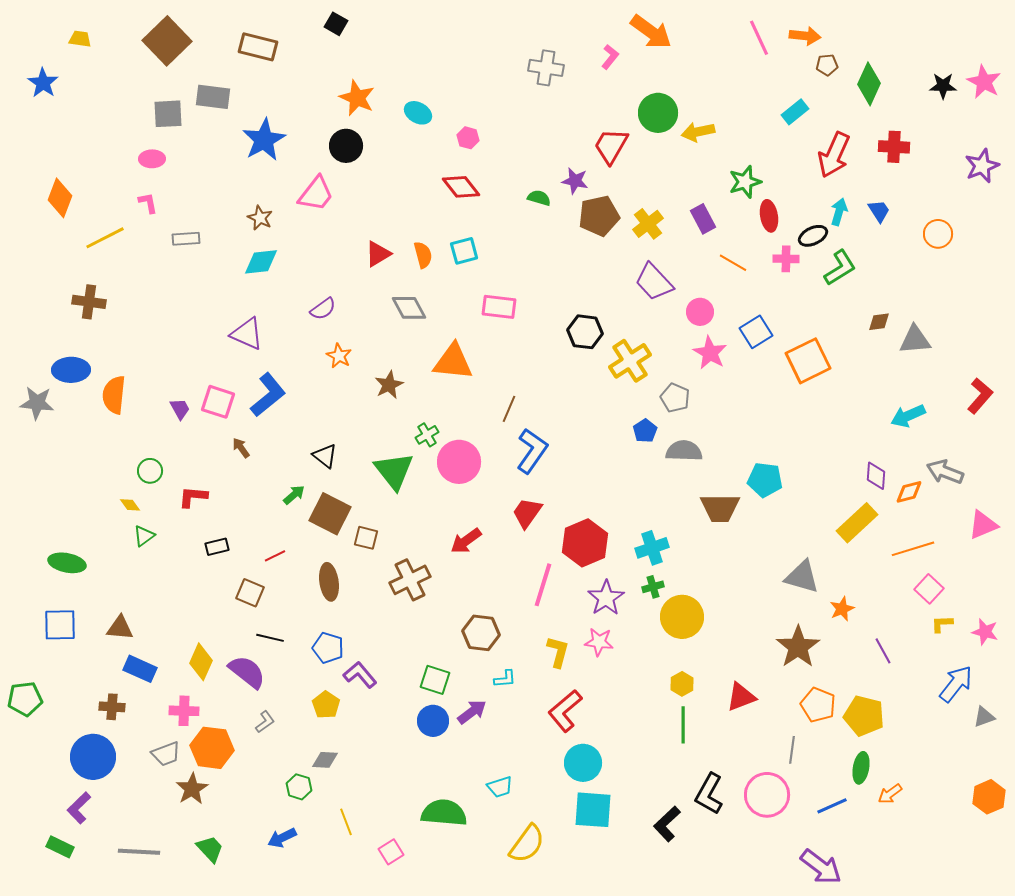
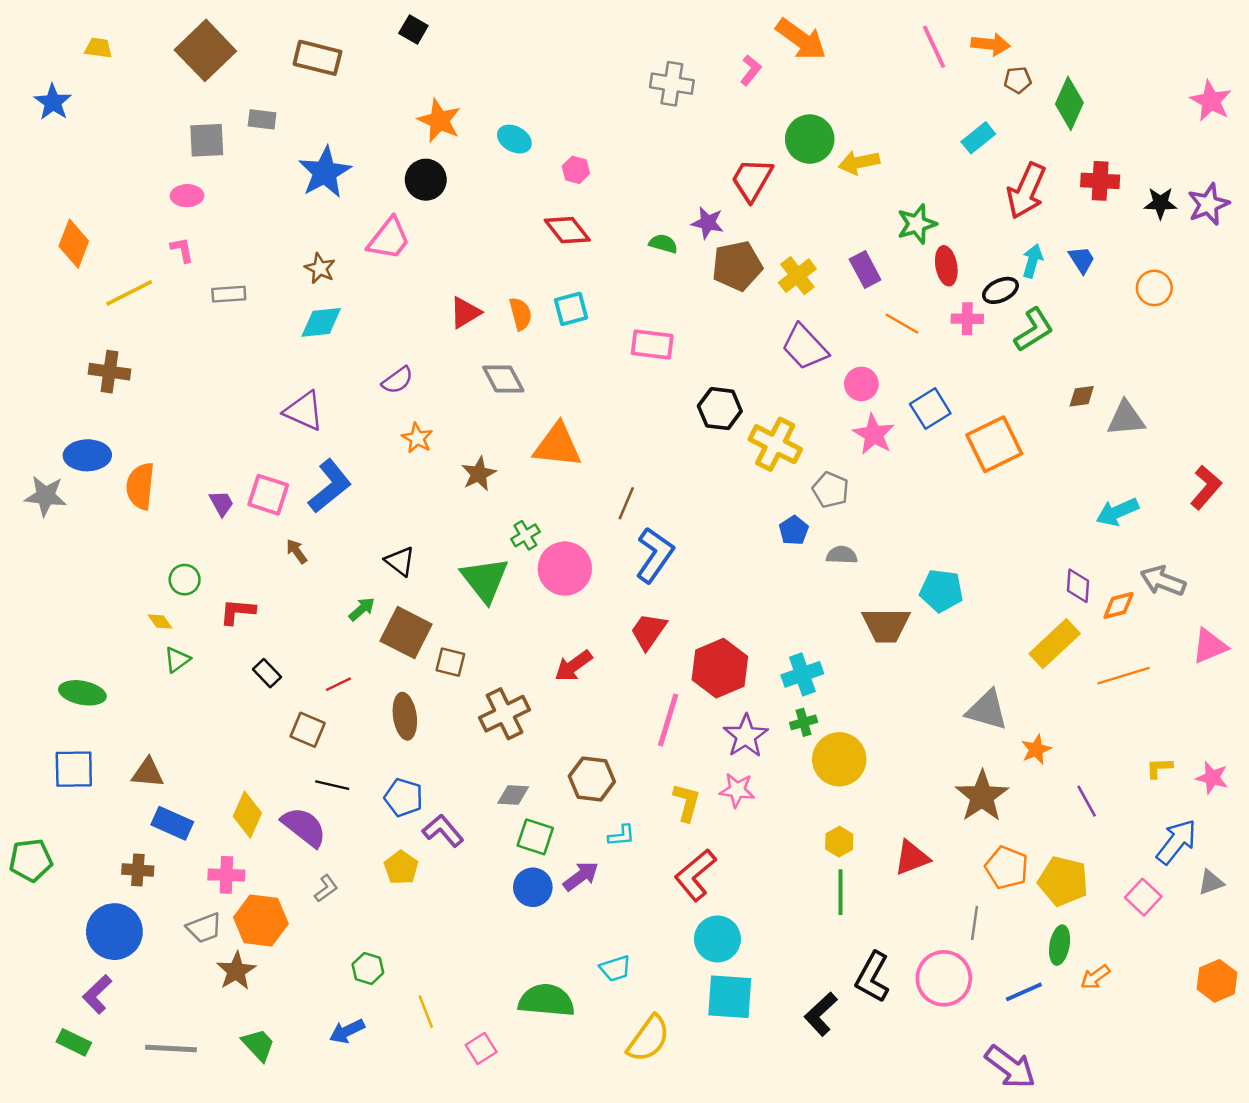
black star: (943, 86) -> (1160, 203), moved
gray rectangle: (213, 97) -> (262, 119), size x0.7
pink rectangle: (499, 307) -> (652, 345), moved
yellow cross: (630, 361) -> (775, 444), turned -30
gray semicircle: (684, 451) -> (842, 555), size x0.7
black rectangle: (217, 547) -> (267, 673), turned 60
pink square: (929, 589) -> (1143, 897), moved
gray diamond: (325, 760) -> (513, 795), moved

